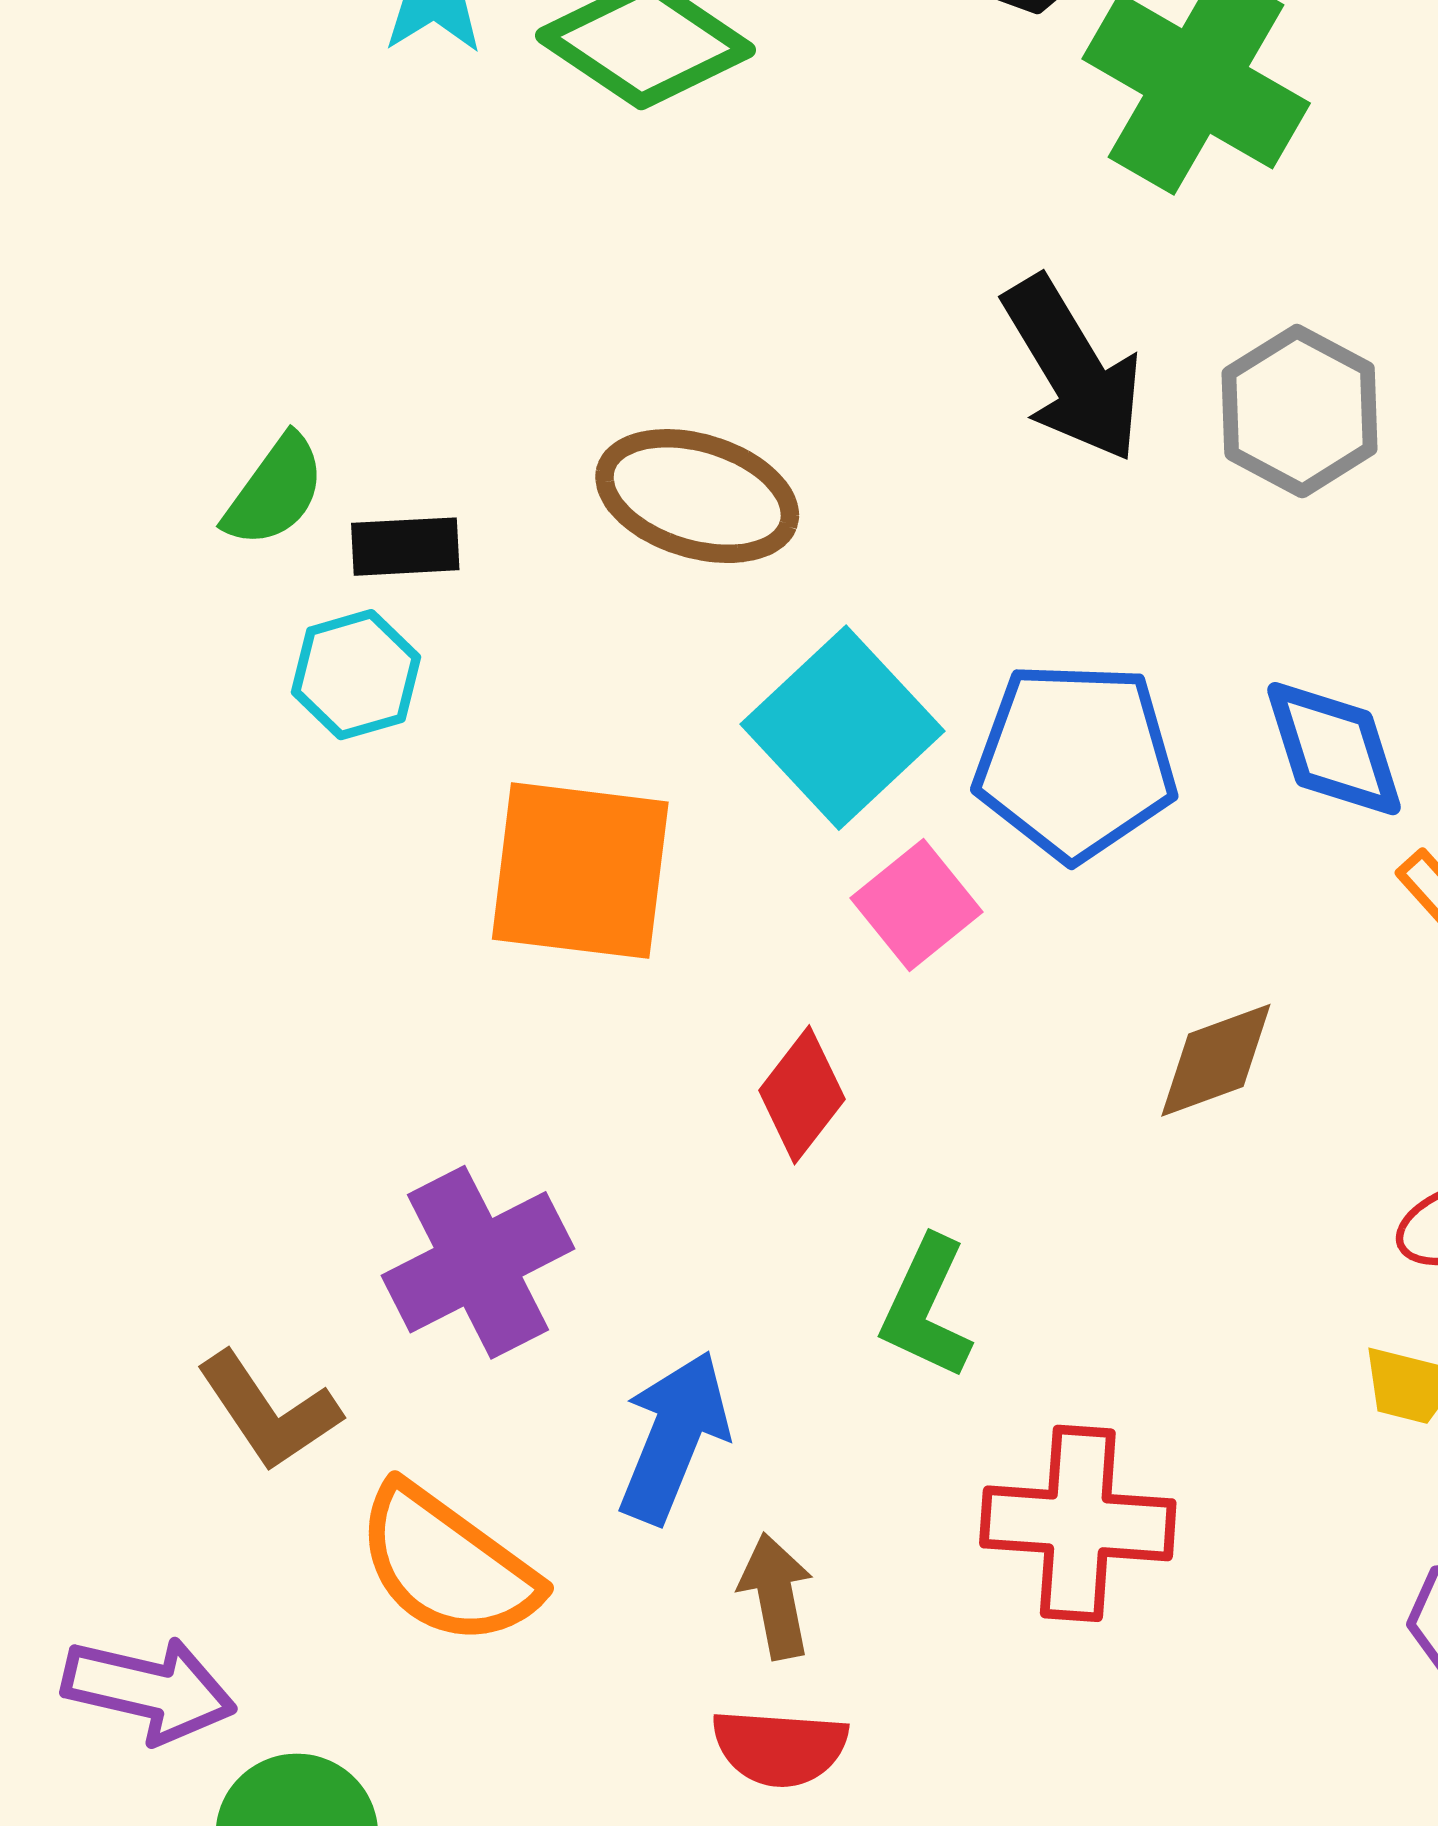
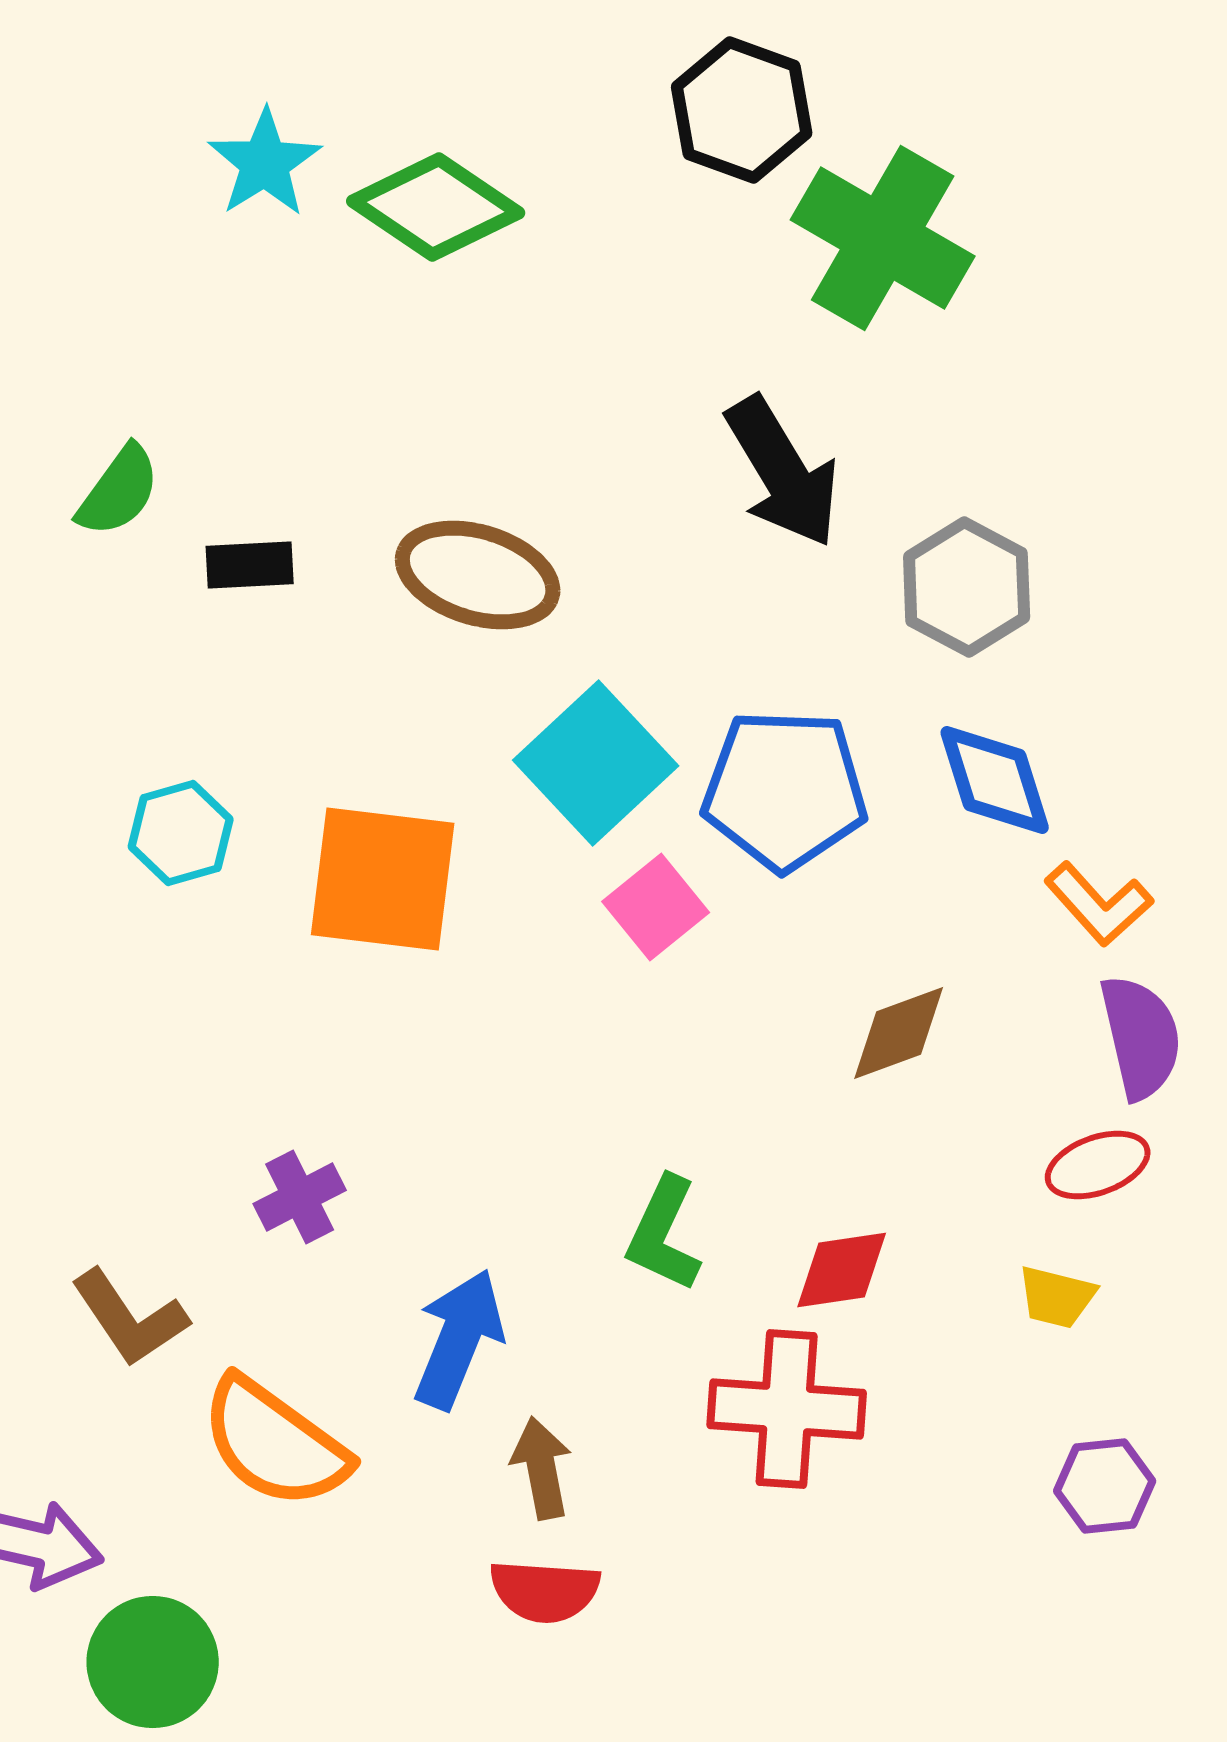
gray hexagon: (1300, 411) -> (967, 587), moved
green semicircle: (275, 491) -> (119, 491), moved
black rectangle: (405, 547) -> (250, 565), moved
cyan hexagon: (356, 675) -> (181, 833), moved
red diamond: (802, 1095) -> (842, 1270), moved, turned 44
purple cross: (478, 1262) -> (300, 1197), size x0.6

